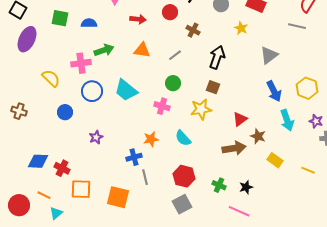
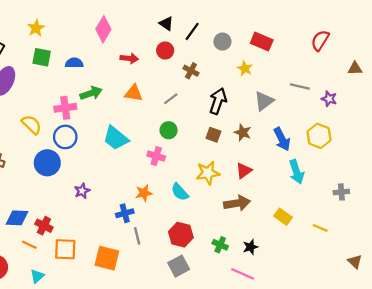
gray line: (297, 26) -> (300, 86), moved
gray triangle: (269, 55) -> (264, 101), moved
blue circle: (92, 91) -> (65, 137), moved
yellow star: (201, 109) -> (208, 173), moved
blue circle: (65, 112) -> (47, 163), size x1.5
purple star: (316, 121) -> (329, 99), moved
brown star: (258, 136) -> (243, 132), moved
orange line: (44, 195) -> (29, 245), moved

